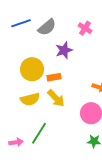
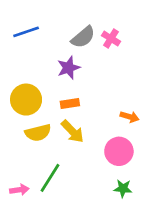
gray semicircle: (47, 27) -> (83, 37), moved
purple star: (64, 50) -> (69, 68), moved
yellow circle: (32, 69) -> (26, 100), moved

